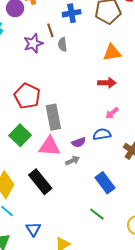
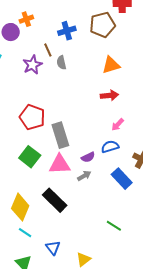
blue rectangle: (105, 183) -> (122, 179), moved

